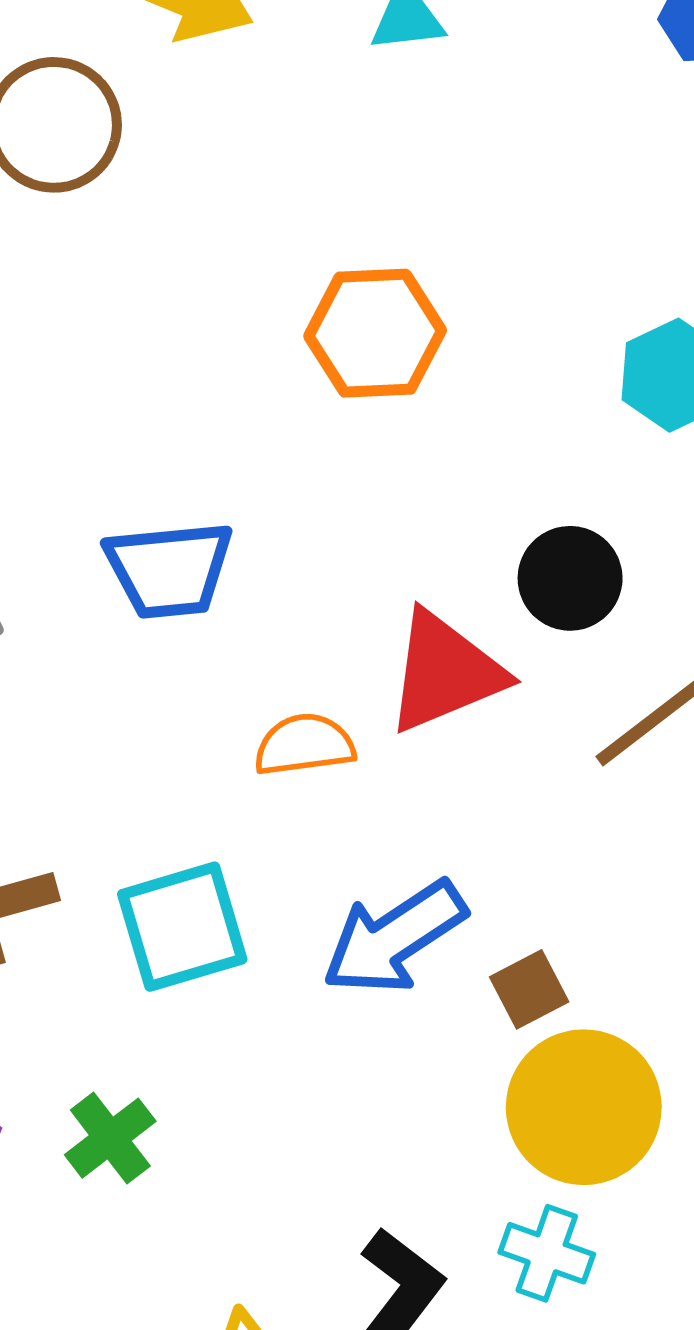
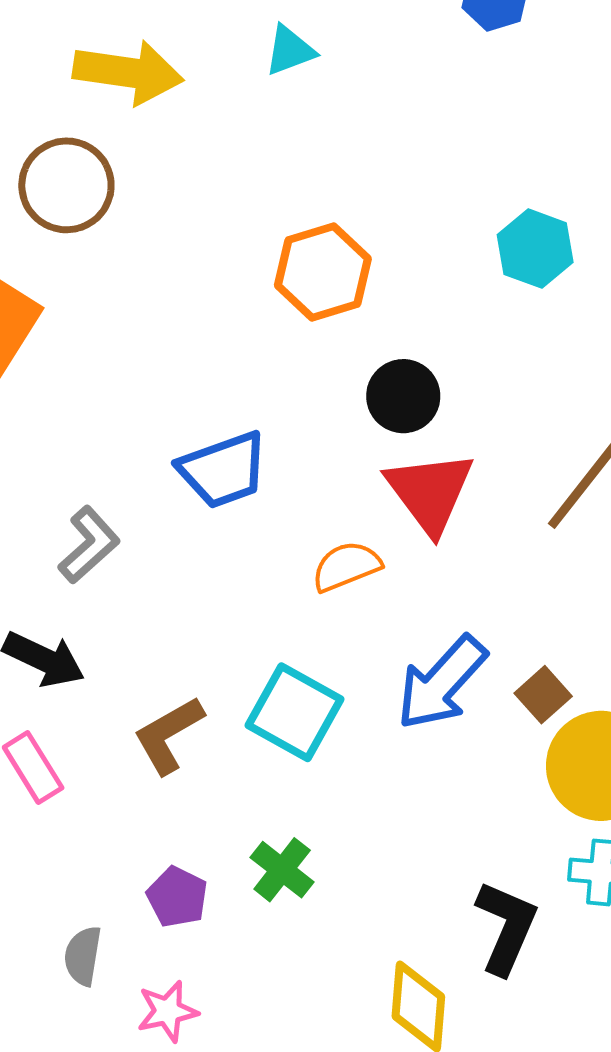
black circle: (570, 578) -> (403, 396), moved
red triangle: (445, 672) -> (430, 492), turned -30
cyan square: (182, 927) -> (294, 712), turned -30

